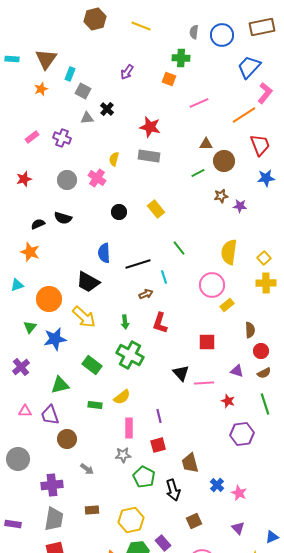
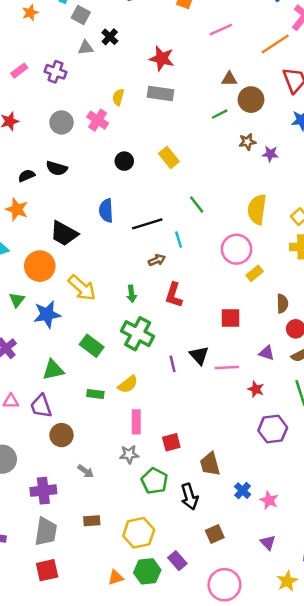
black trapezoid: (88, 282) -> (64, 234), moved
purple line: (159, 416) -> (173, 364), moved

